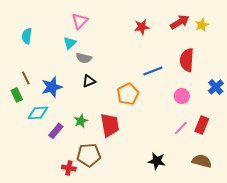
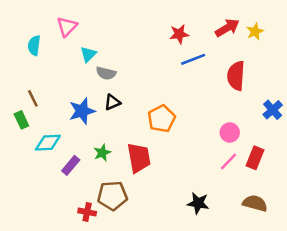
pink triangle: (80, 21) -> (67, 27), moved
blue line: (153, 71) -> (193, 59), moved
blue star: (52, 87) -> (82, 111), moved
pink circle: (182, 96) -> (230, 133), moved

